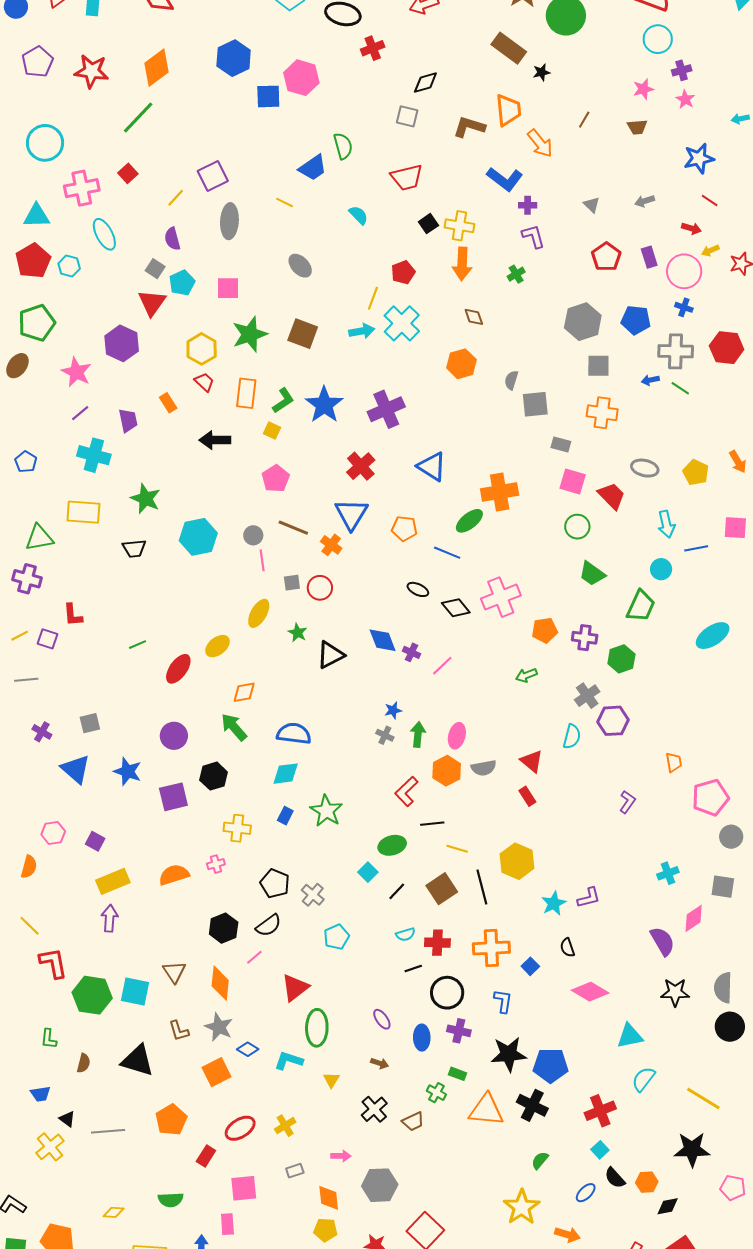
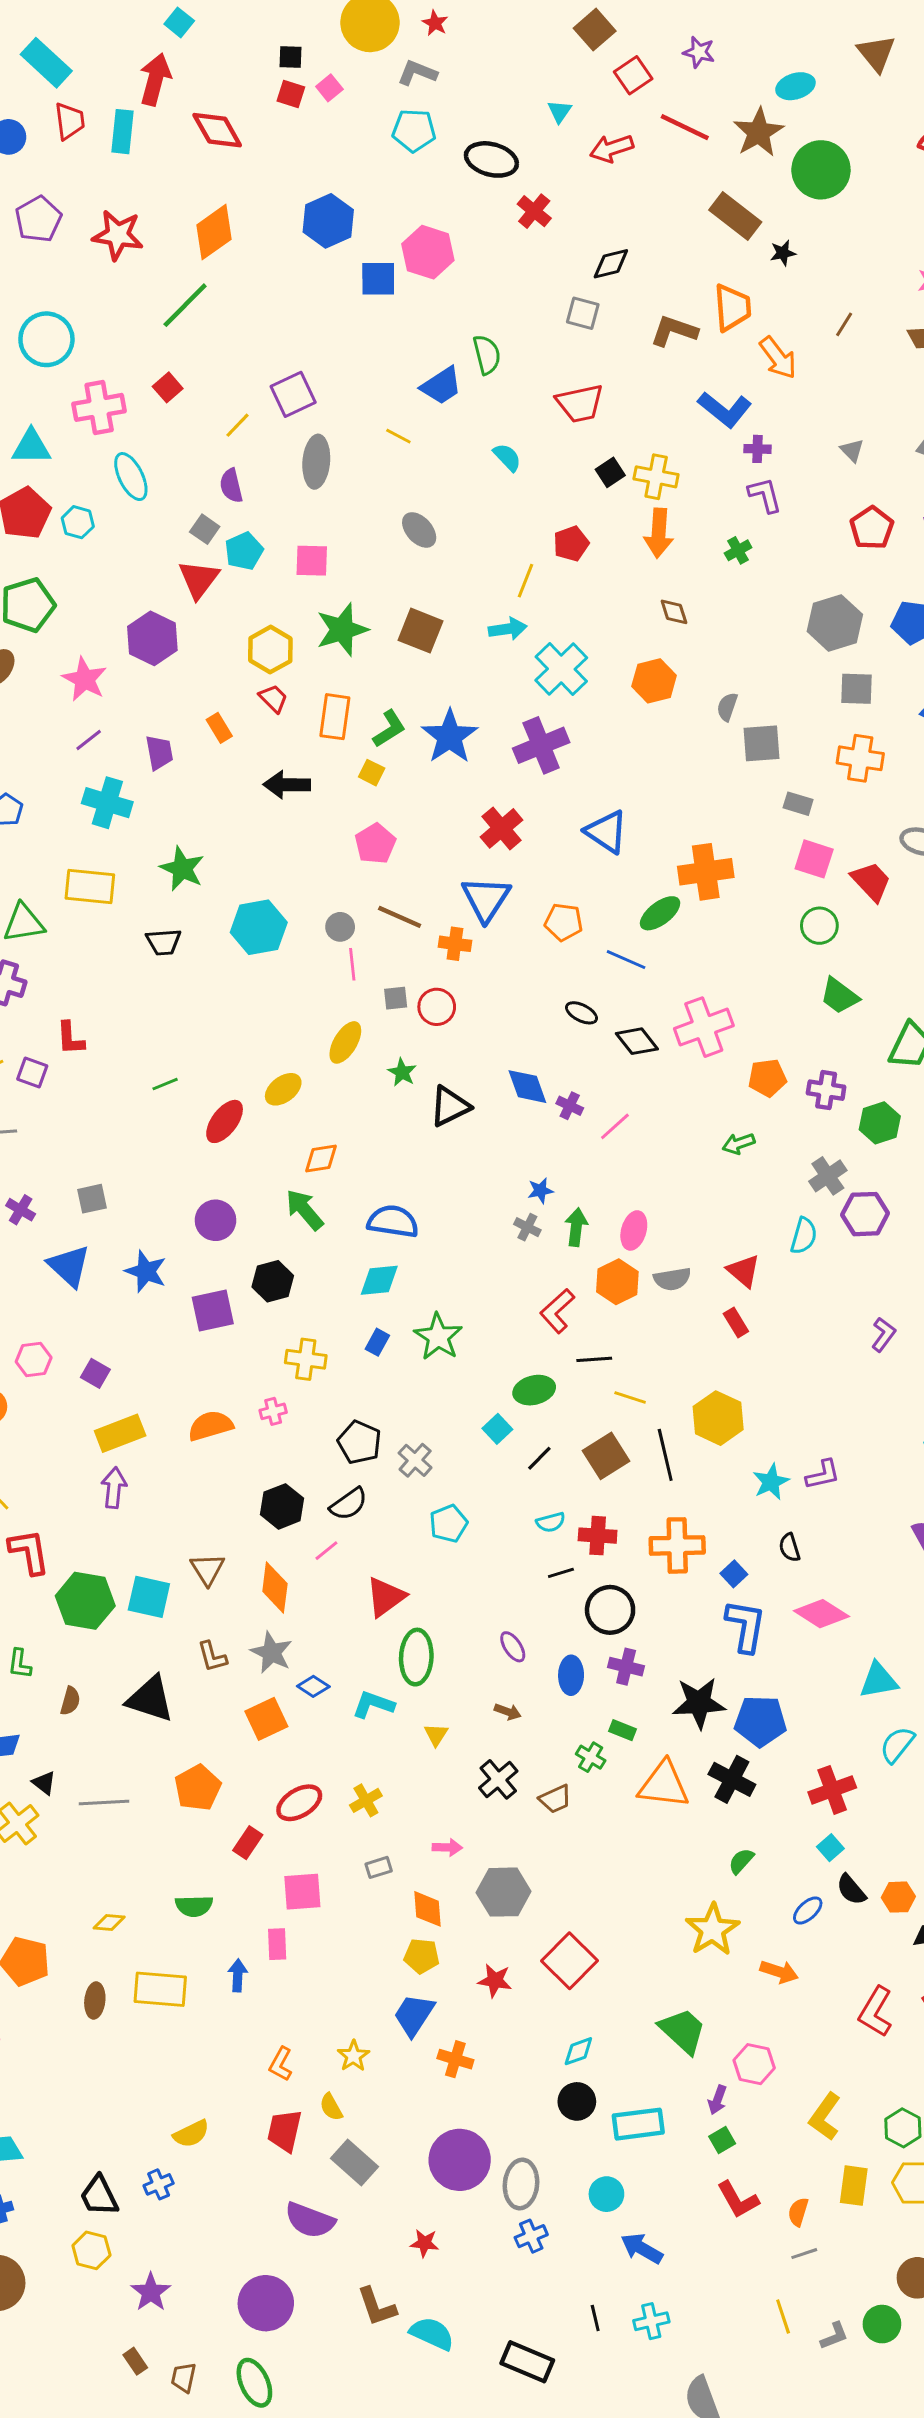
red cross: (373, 48) -> (534, 211), turned -30
cyan cross: (402, 323) -> (561, 669), moved
orange cross: (331, 545) -> (455, 944), turned -30
blue L-shape: (503, 1001) -> (746, 1626), moved, size x1.5

